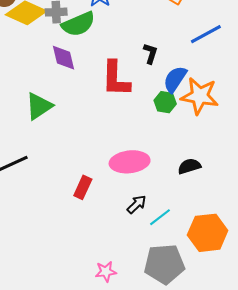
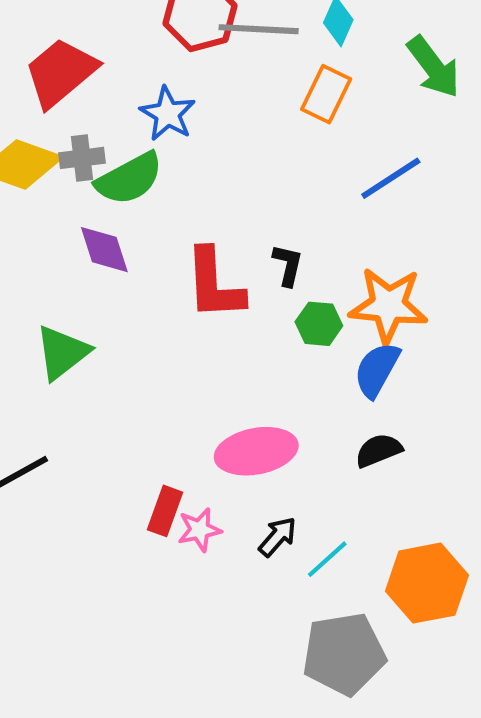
black L-shape: (150, 53) -> (288, 265), moved
blue semicircle: (175, 79) -> (377, 370), moved
pink star: (106, 272) -> (199, 530), moved

